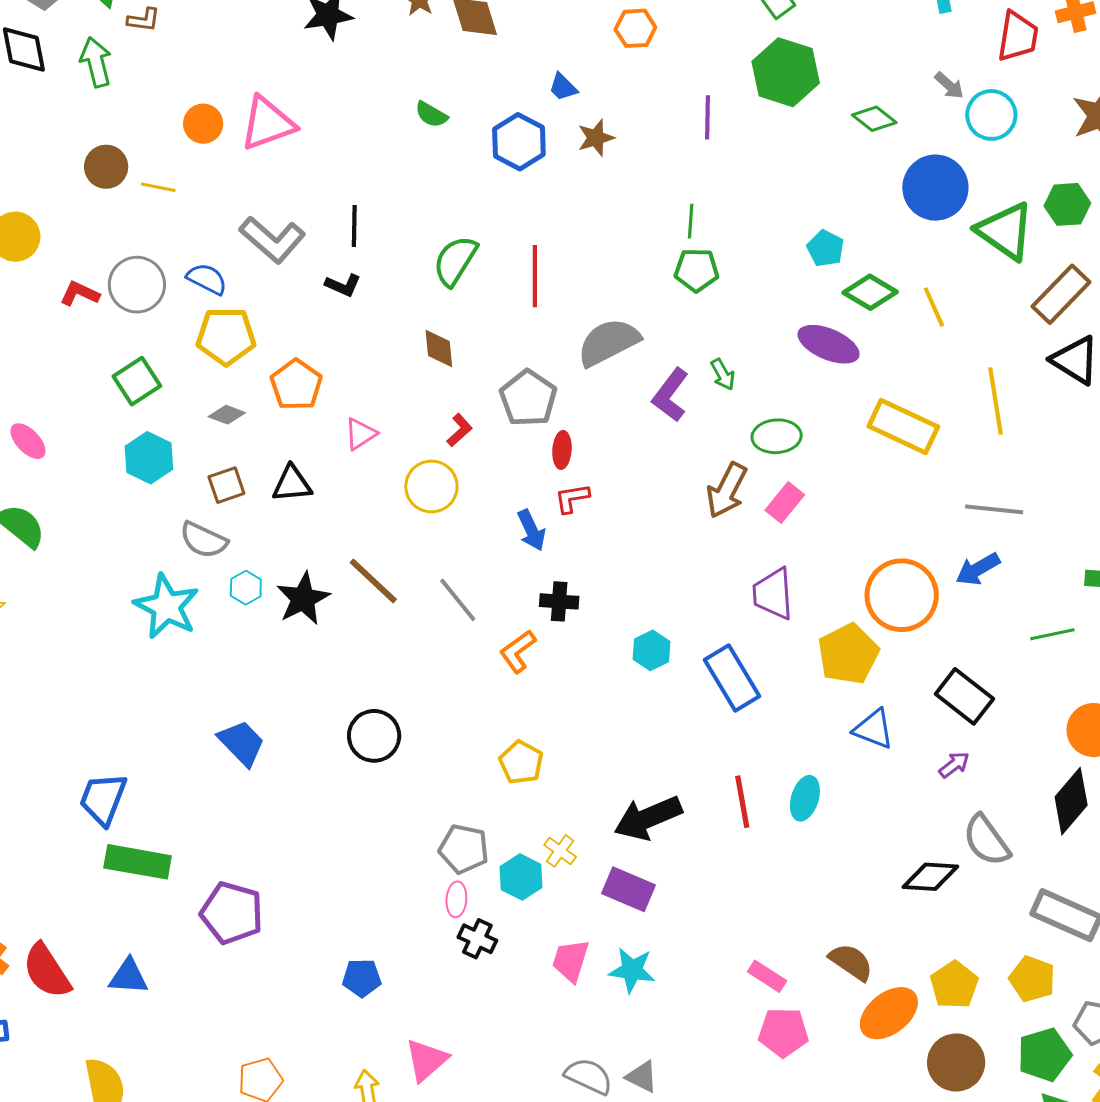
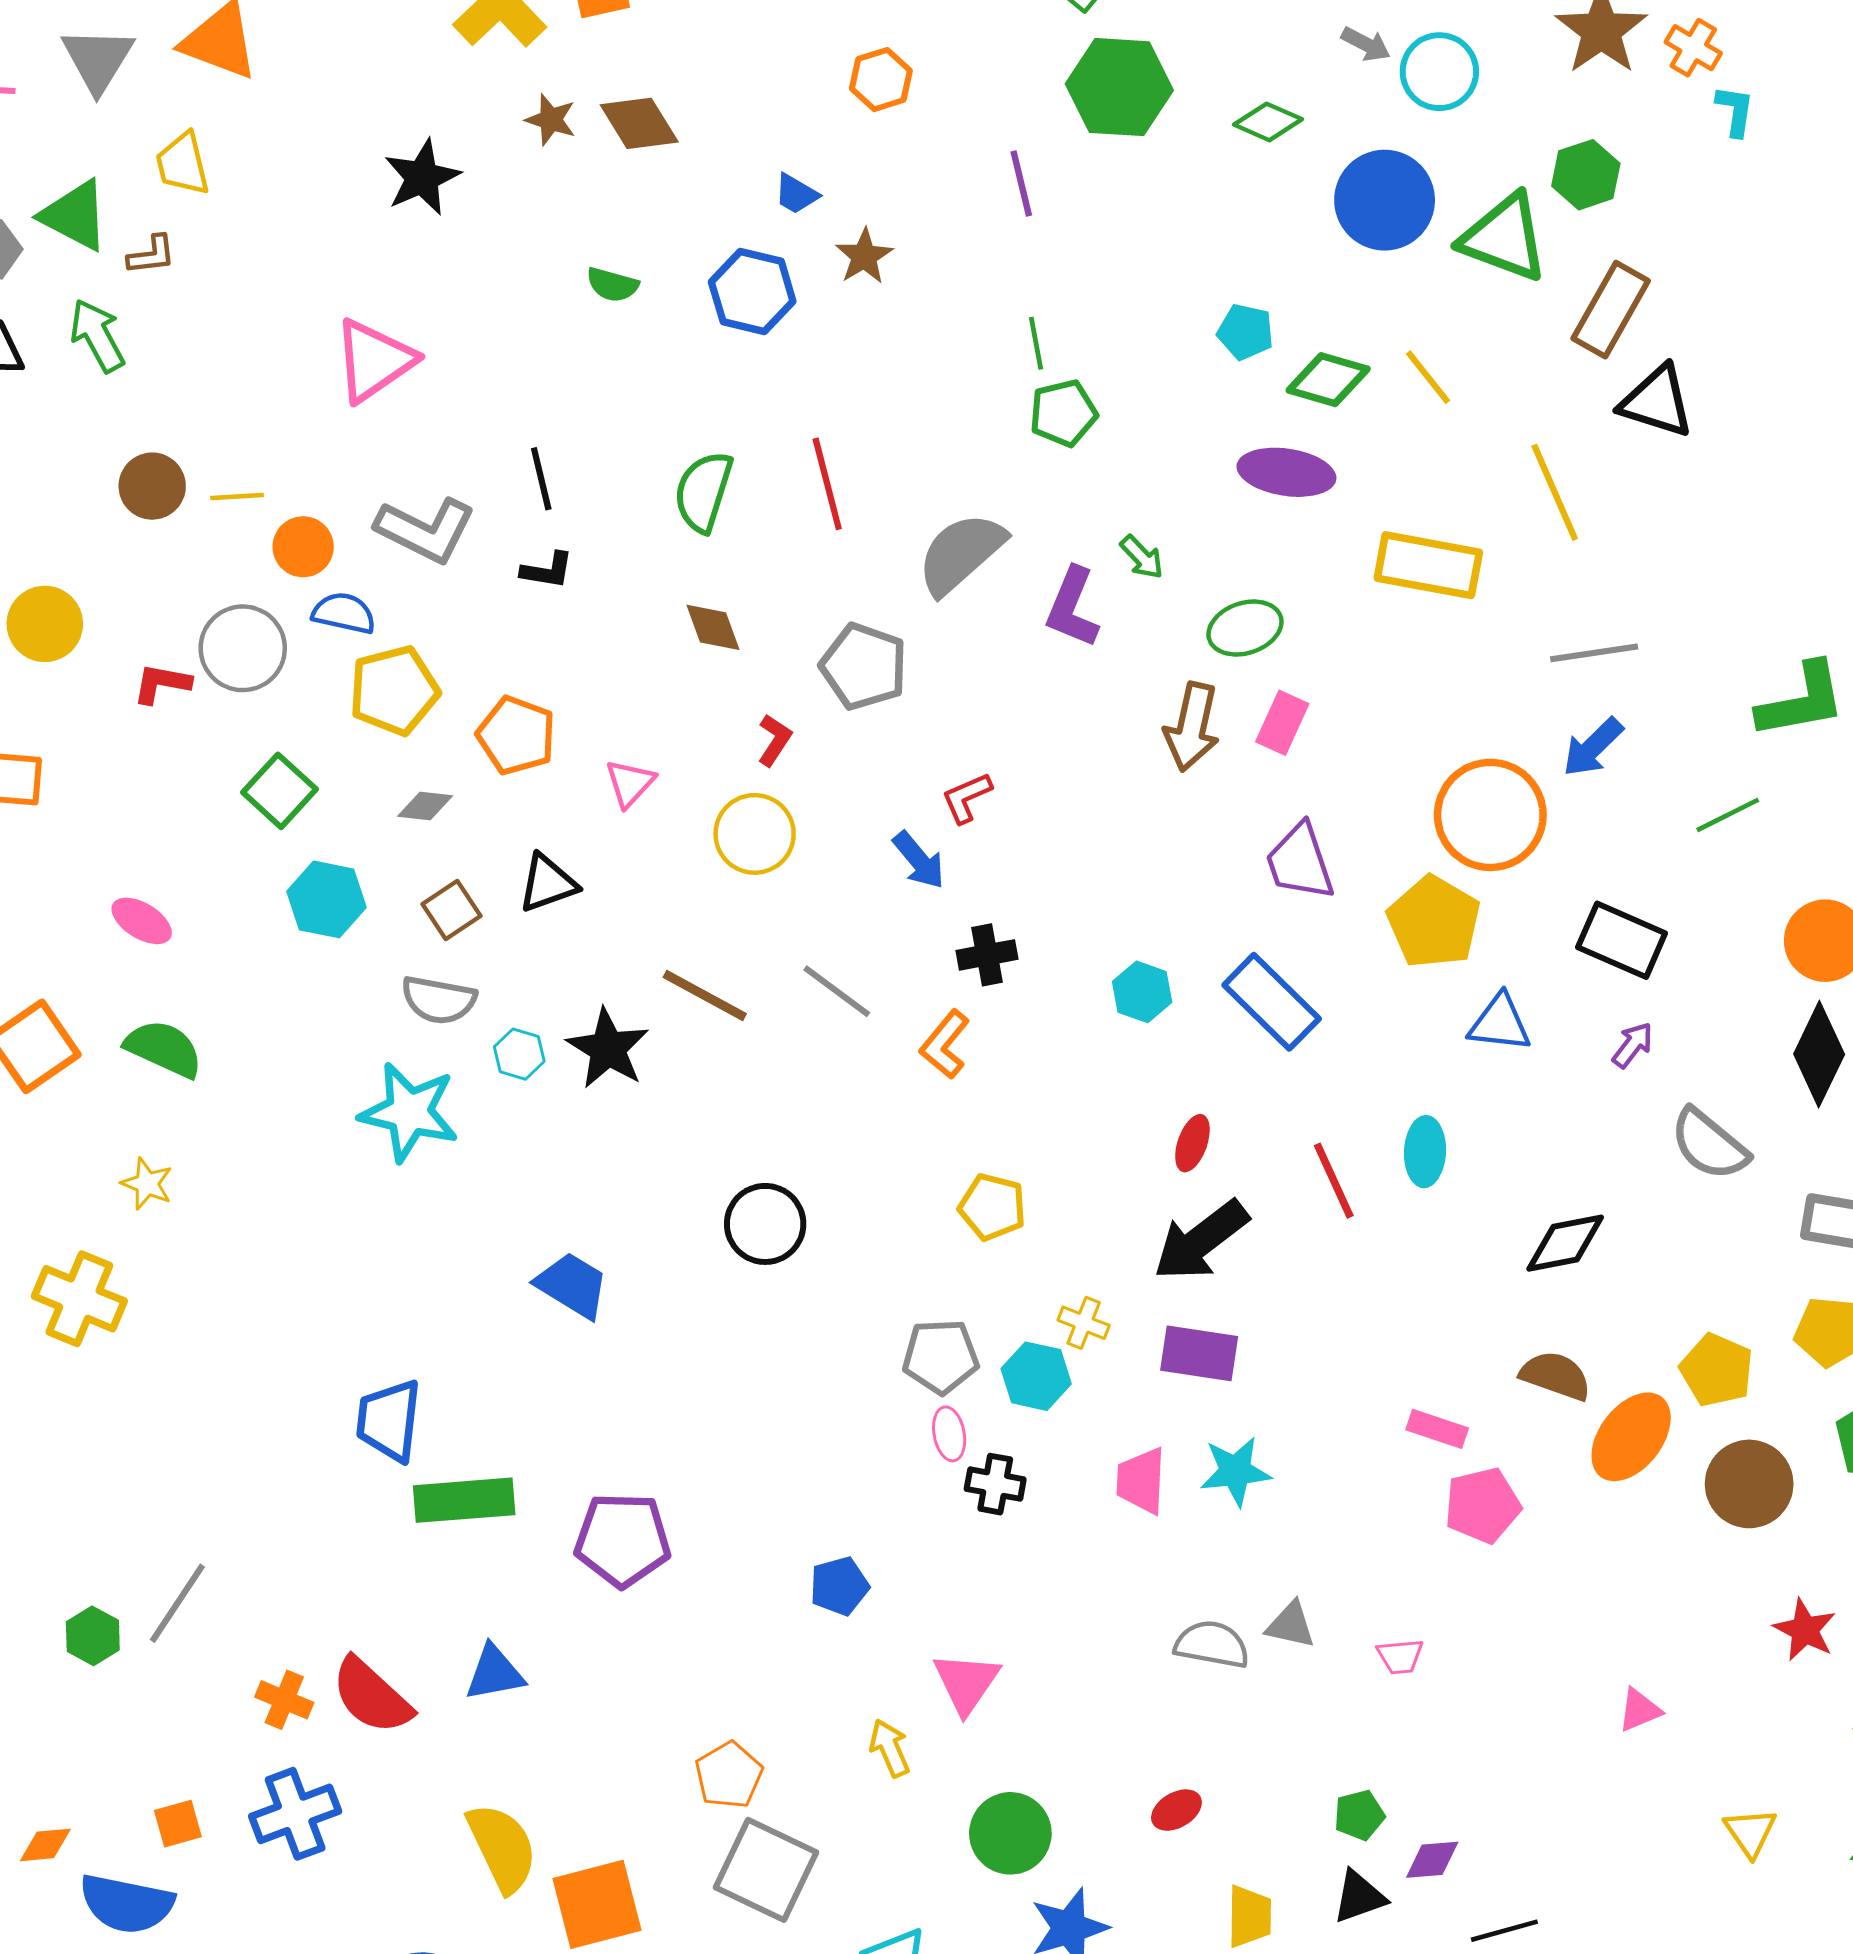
orange circle: (203, 124) -> (303, 547), moved
red ellipse: (562, 450) -> (1192, 1143), moved, turned 30
black diamond: (930, 877) -> (1565, 1243), moved

